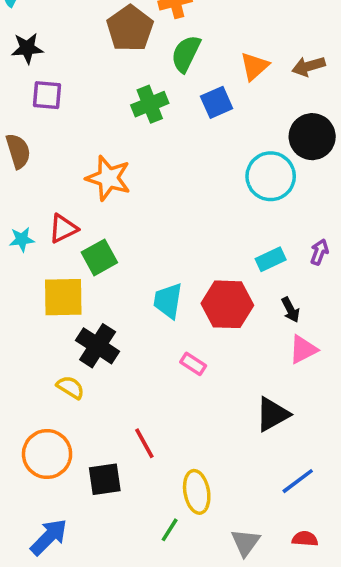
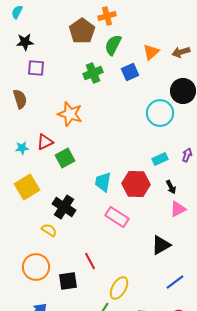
yellow square: (63, 297) -> (27, 187), moved, turned -30
pink rectangle: (193, 364) -> (117, 217), size x1.6
yellow ellipse: (197, 492) -> (119, 288), turned 40

